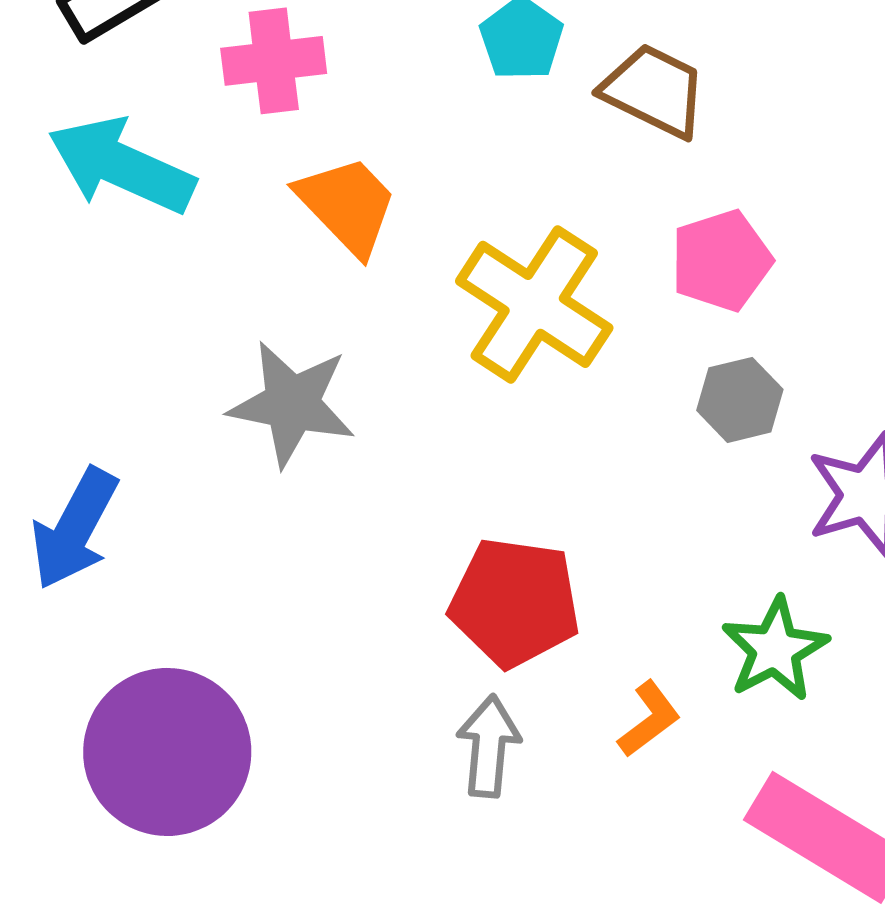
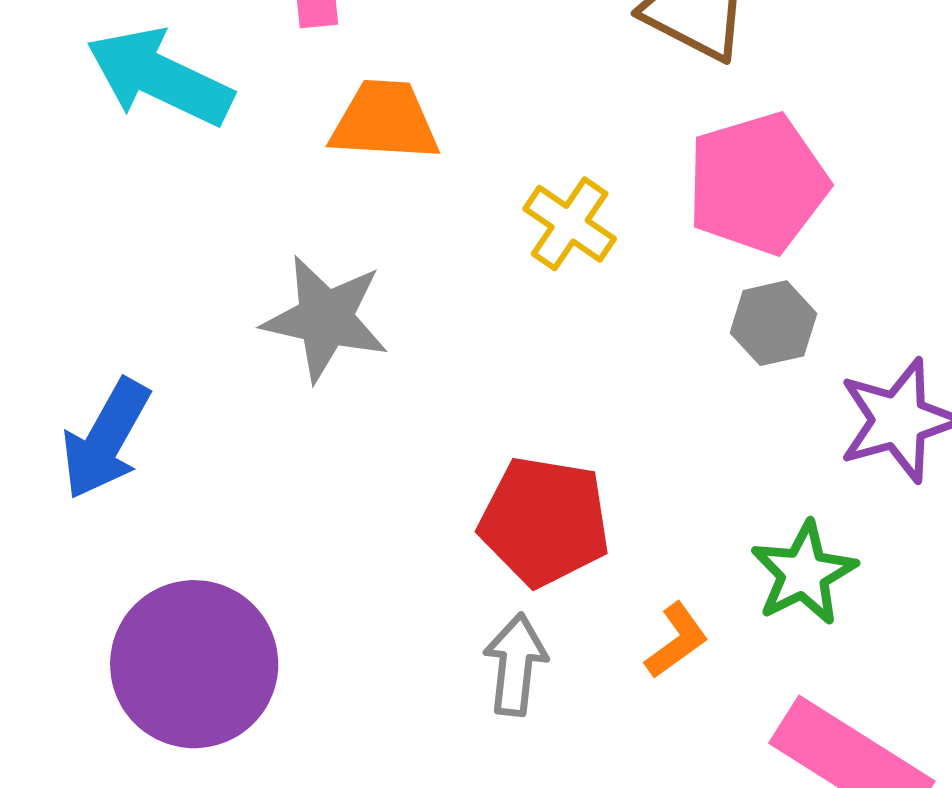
orange trapezoid: (347, 205) -> (385, 121), turned -44
pink pentagon: (721, 261) -> (757, 183), size x1.4
yellow cross: (534, 304) -> (570, 224), size x0.6

